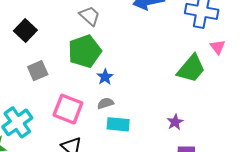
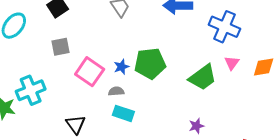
green pentagon: (85, 51) -> (150, 63), moved
pink square: (68, 109) -> (90, 72), moved
purple star: (175, 122) -> (196, 126), moved

